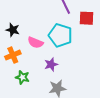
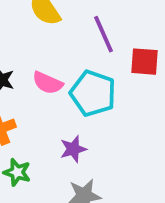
pink semicircle: (35, 43) -> (48, 83), moved

